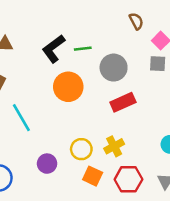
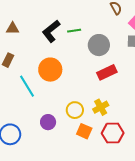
orange circle: (68, 87) -> (50, 70), moved

